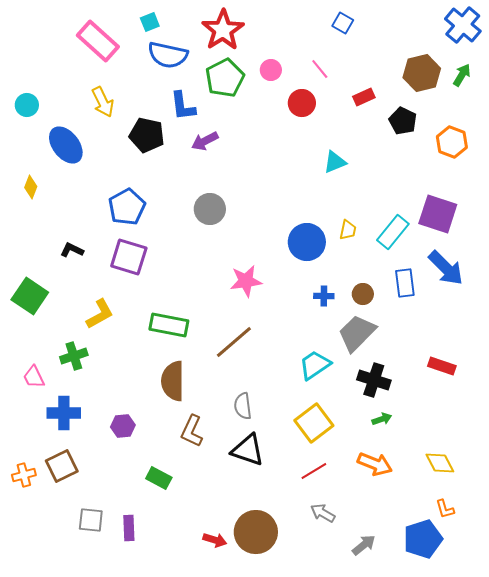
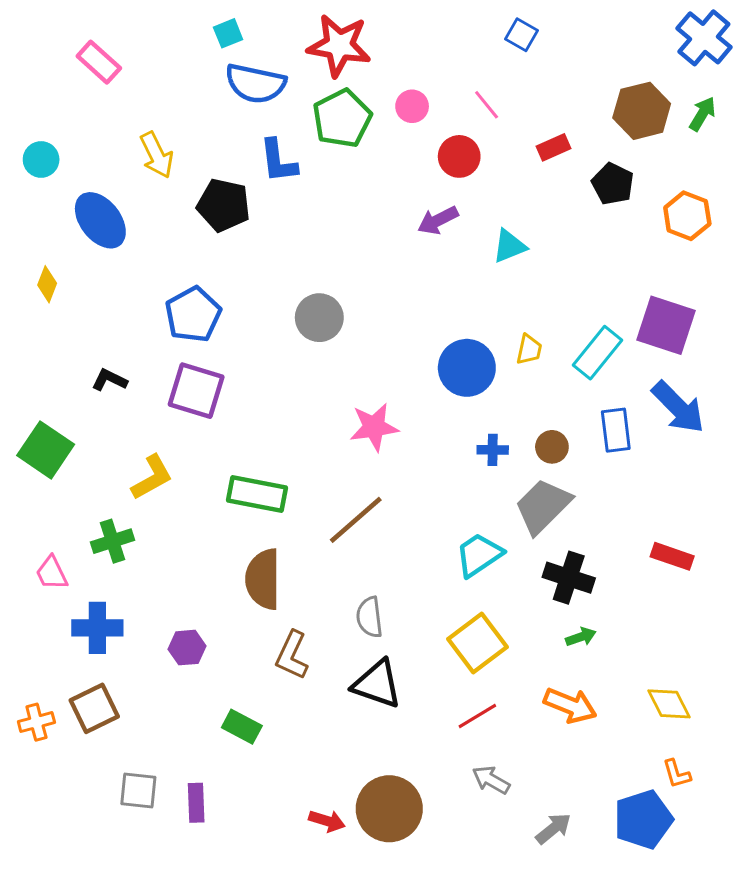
red star: (223, 30) -> (339, 45), turned -30
pink rectangle: (98, 41) -> (99, 62), moved, size x0.7
purple arrow: (205, 141) -> (438, 220), moved

